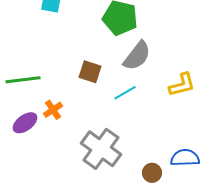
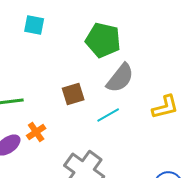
brown square: (90, 72) -> (73, 94), turned -35

